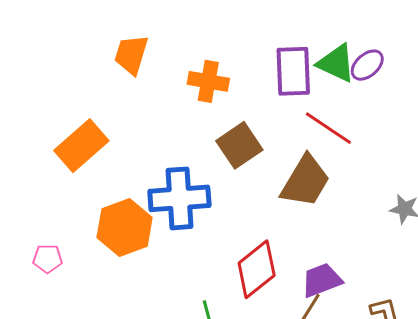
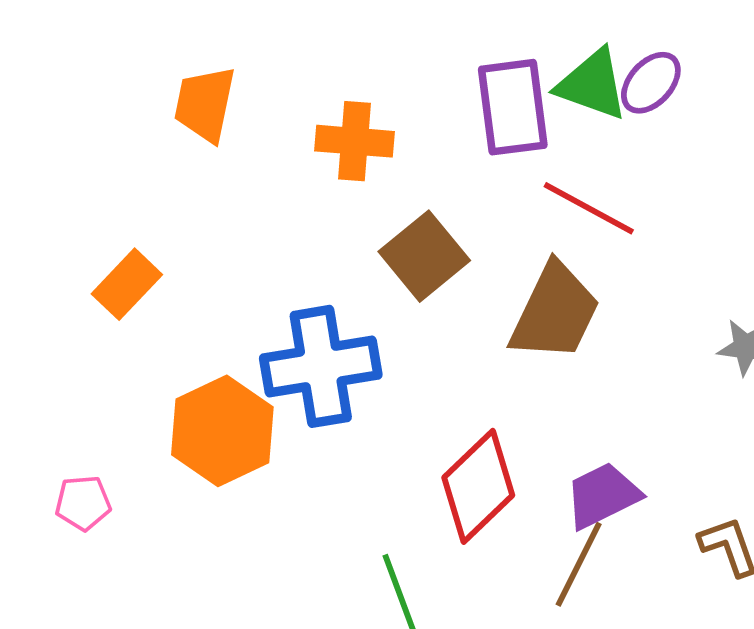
orange rectangle: (81, 146) -> (127, 284), size x0.7

